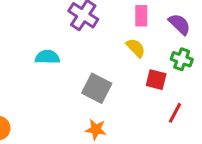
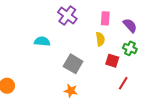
yellow semicircle: (136, 48) -> (100, 39), turned 32

